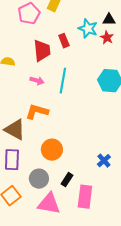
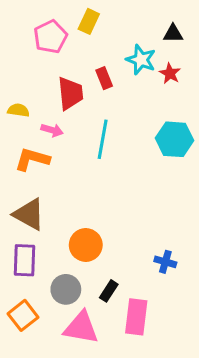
black triangle: (109, 20) -> (173, 34), moved
pink arrow: (37, 81) -> (52, 130), moved
orange L-shape: (37, 112) -> (32, 159), moved
blue cross: (104, 161) -> (165, 262), turned -32

